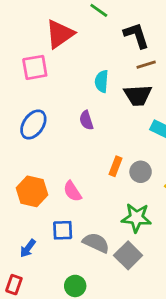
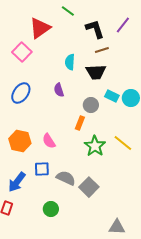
pink square: (35, 67) -> (22, 52), turned -36
gray circle: (141, 172) -> (91, 105), moved
green star: (136, 218) -> (95, 146), moved, turned 30
blue arrow: (28, 248) -> (17, 182), size x1.5

